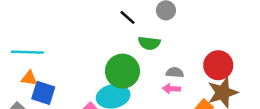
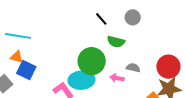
pink arrow: (171, 89) -> (117, 78), moved

